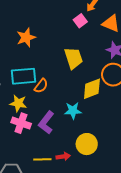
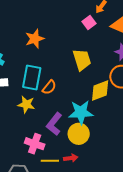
cyan rectangle: (24, 76) -> (32, 77), turned -75
cyan star: (73, 111) -> (81, 112), size x1.4
pink cross: (21, 123) -> (35, 144), moved
yellow circle: (87, 144) -> (79, 134), moved

